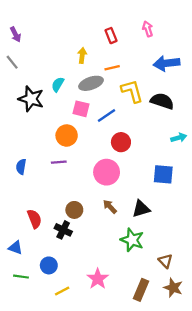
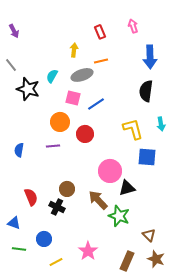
gray line: (12, 62) -> (11, 65), moved
blue arrow: (167, 63) -> (150, 57), turned -85
yellow L-shape: (132, 91) -> (133, 129), moved
black semicircle: (162, 101) -> (146, 91), turned -100
cyan arrow: (179, 138) -> (161, 124), turned 96
red circle: (121, 142) -> (85, 134), moved
pink circle: (107, 172) -> (110, 171), moved
brown arrow: (110, 207) -> (98, 200), moved, size x1.5

